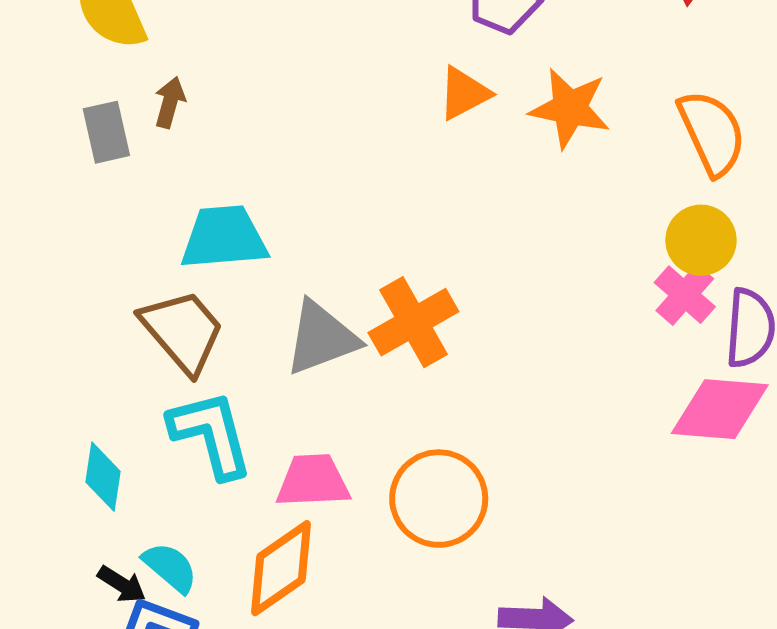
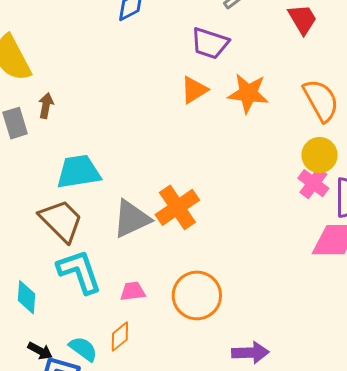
pink trapezoid: (313, 481) -> (133, 291), size x0.7
cyan semicircle: (170, 567) -> (83, 349), moved
orange diamond: (281, 568) -> (120, 337), size x0.6

